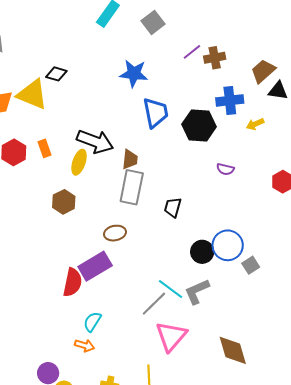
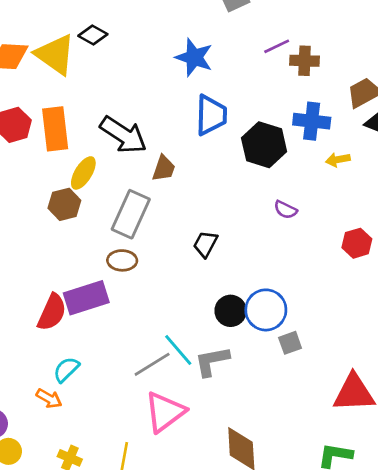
orange rectangle: (45, 148) -> (55, 129), size x1.8
yellow ellipse: (79, 162) -> (83, 173), moved
gray rectangle: (132, 187) -> (131, 214), moved

